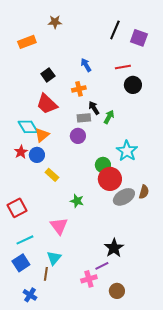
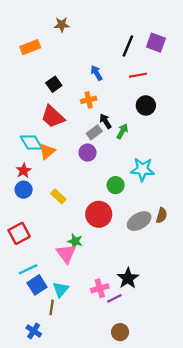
black line: (115, 30) -> (128, 46), moved
black circle: (133, 85) -> (146, 105), moved
gray rectangle: (84, 118) -> (94, 132), turned -32
cyan star: (127, 151) -> (142, 169), turned -30
blue circle: (37, 155) -> (24, 190), moved
red circle: (110, 179) -> (99, 214), moved
green star: (77, 201) -> (75, 241), moved
blue square: (21, 263) -> (37, 285), moved
pink cross: (89, 279) -> (100, 288), moved
brown circle: (117, 291) -> (120, 332), moved

